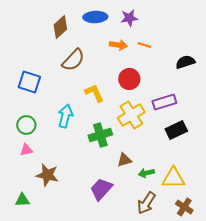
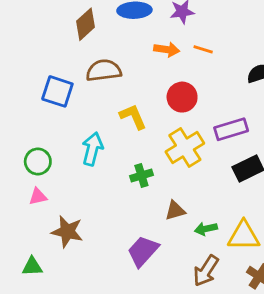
brown semicircle: (73, 60) -> (104, 70), turned -140
blue square: (29, 82) -> (57, 91), moved
green cross: (100, 135) -> (141, 176), size x0.7

